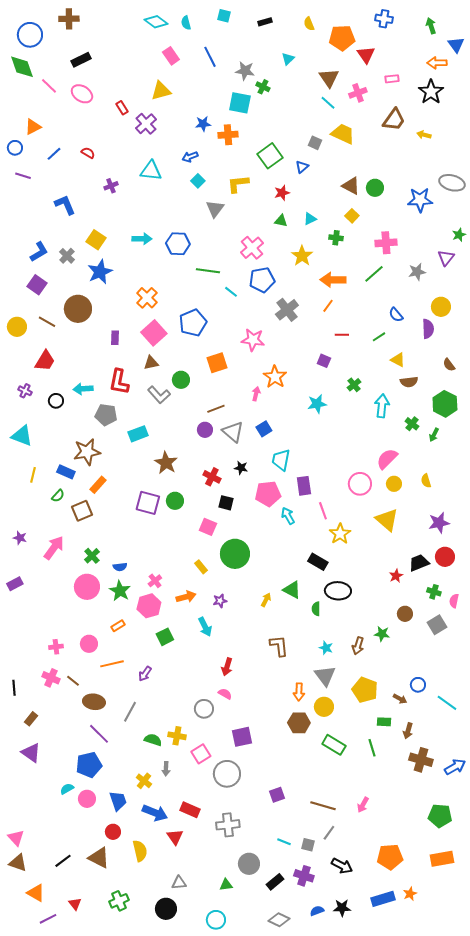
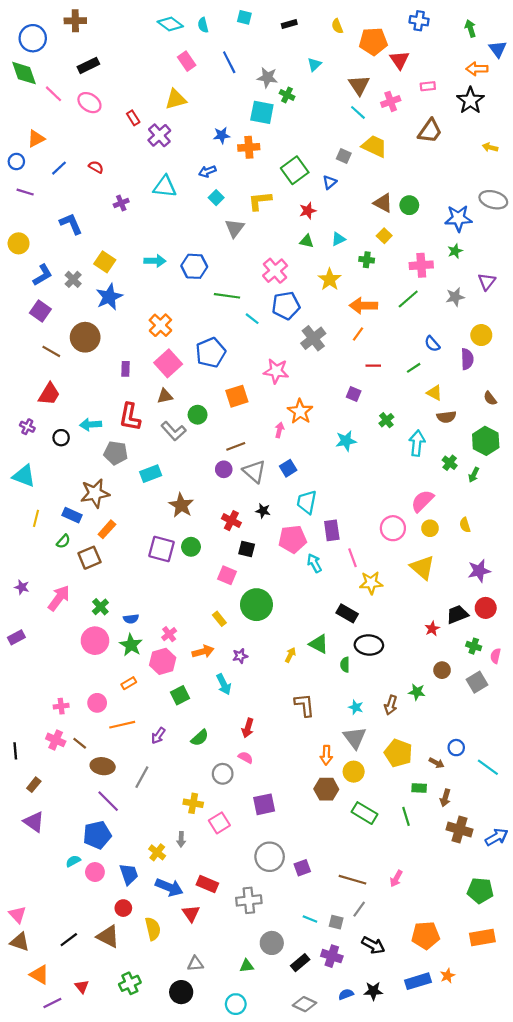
yellow arrow: (424, 135) -> (490, 147), moved
green star: (459, 235) -> (455, 251), moved
yellow circle: (17, 327) -> (19, 243), moved
yellow star: (340, 534) -> (371, 583), turned 30
green semicircle: (153, 740) -> (200, 738), moved, turned 120
gray circle: (227, 774) -> (270, 857), moved

